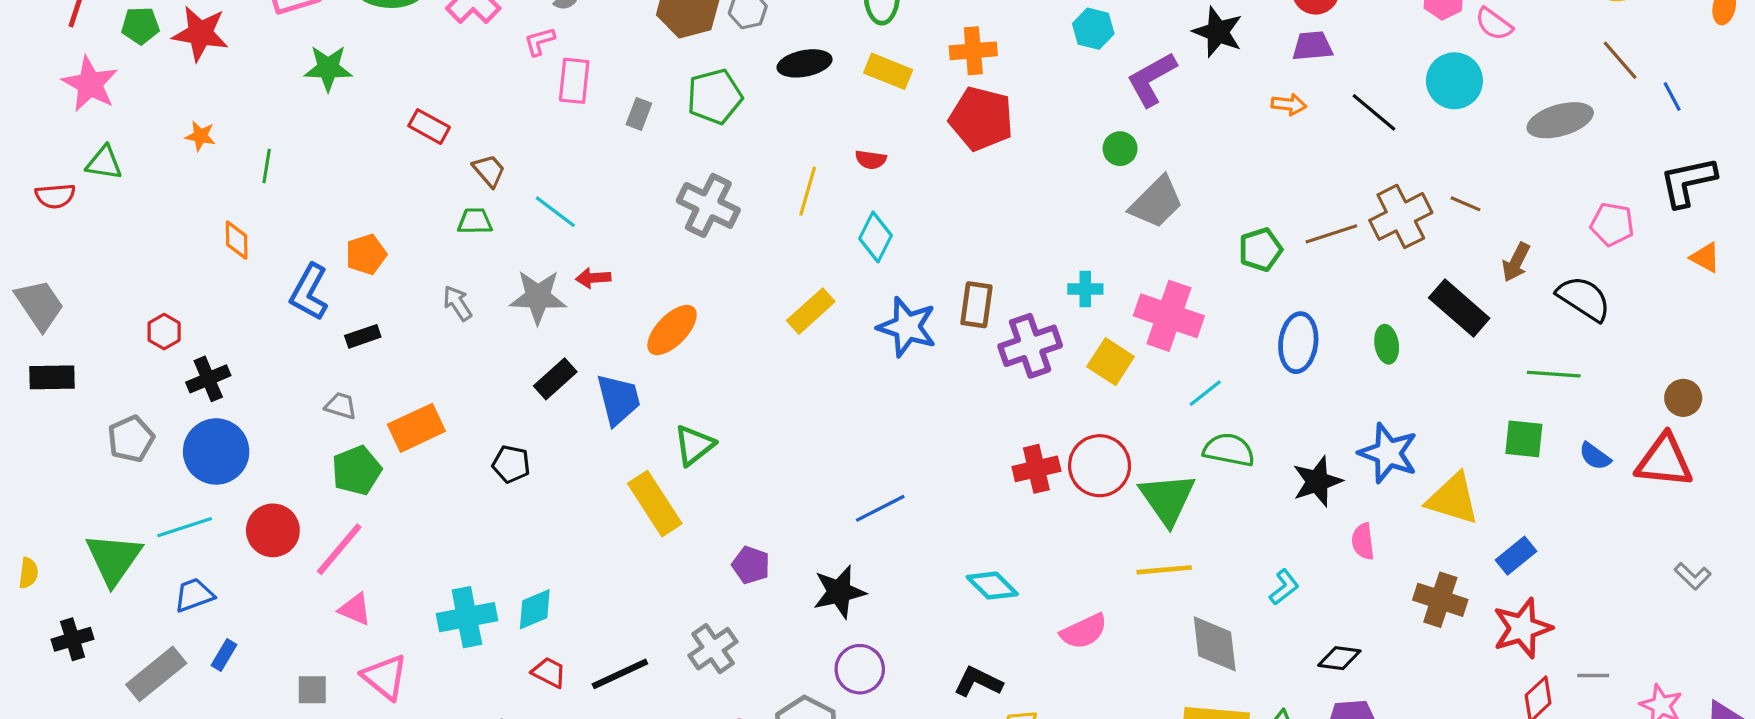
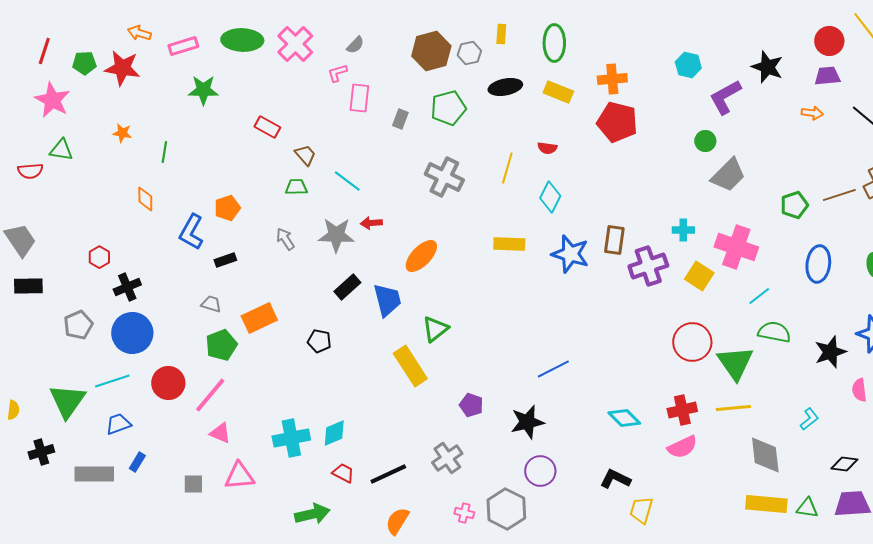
yellow rectangle: (811, 311) -> (509, 244), turned 44
red cross: (1036, 469) -> (682, 410), moved
gray rectangle: (156, 674) -> (94, 474), turned 39
pink triangle: (385, 677) -> (239, 476), turned -44

